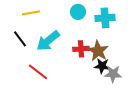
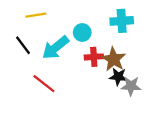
cyan circle: (78, 12) -> (82, 33), moved

